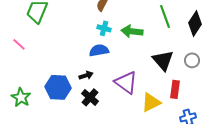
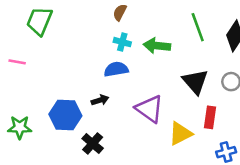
pink line: (19, 44) -> (17, 62), turned -32
green star: (21, 97) -> (20, 127), turned -30
black cross: (90, 97) -> (93, 143), moved

